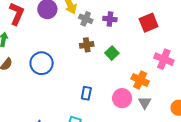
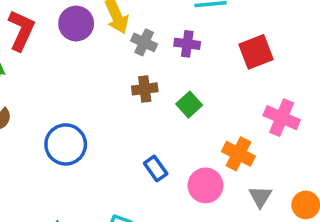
blue circle: (42, 63) -> (66, 144), moved
blue rectangle: (86, 93) -> (156, 168), moved, turned -48
gray triangle: (145, 103) -> (260, 197), moved

